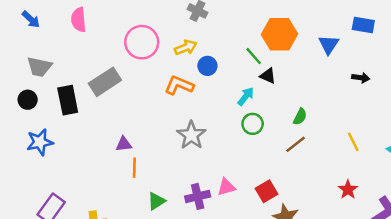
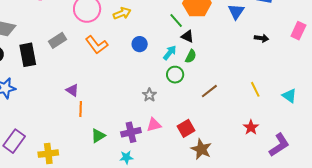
blue circle: (207, 66) -> (140, 44), moved
gray rectangle: (105, 82) -> (58, 40), size x0.7
orange L-shape: (179, 85) -> (97, 45), moved, turned -150
green semicircle: (300, 117) -> (191, 56), moved
gray star: (191, 135) -> (149, 95), moved, size x0.6
purple triangle: (124, 144) -> (72, 90), turned 40

